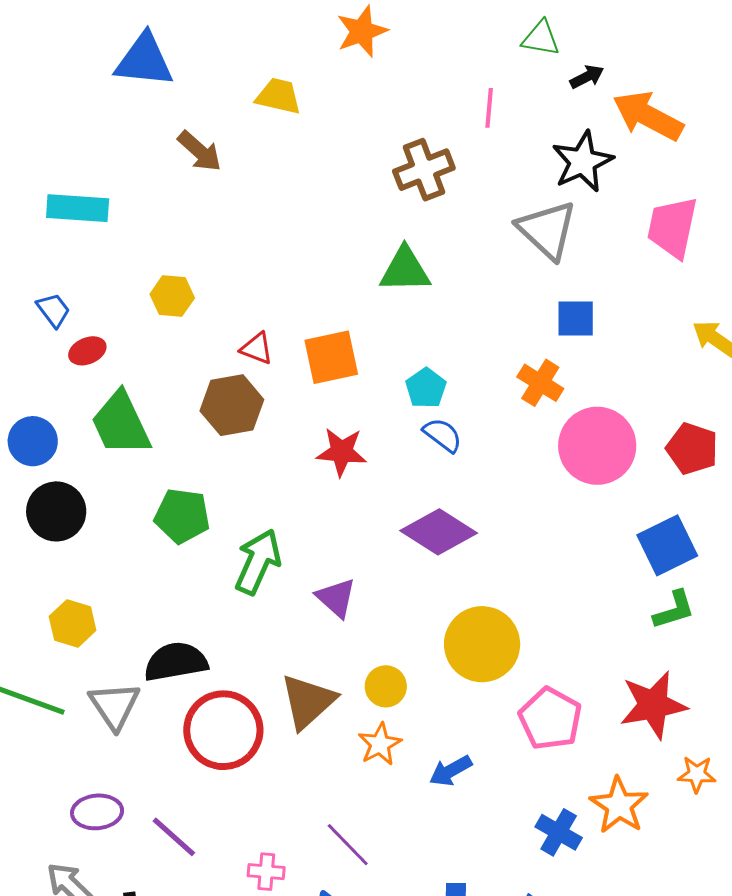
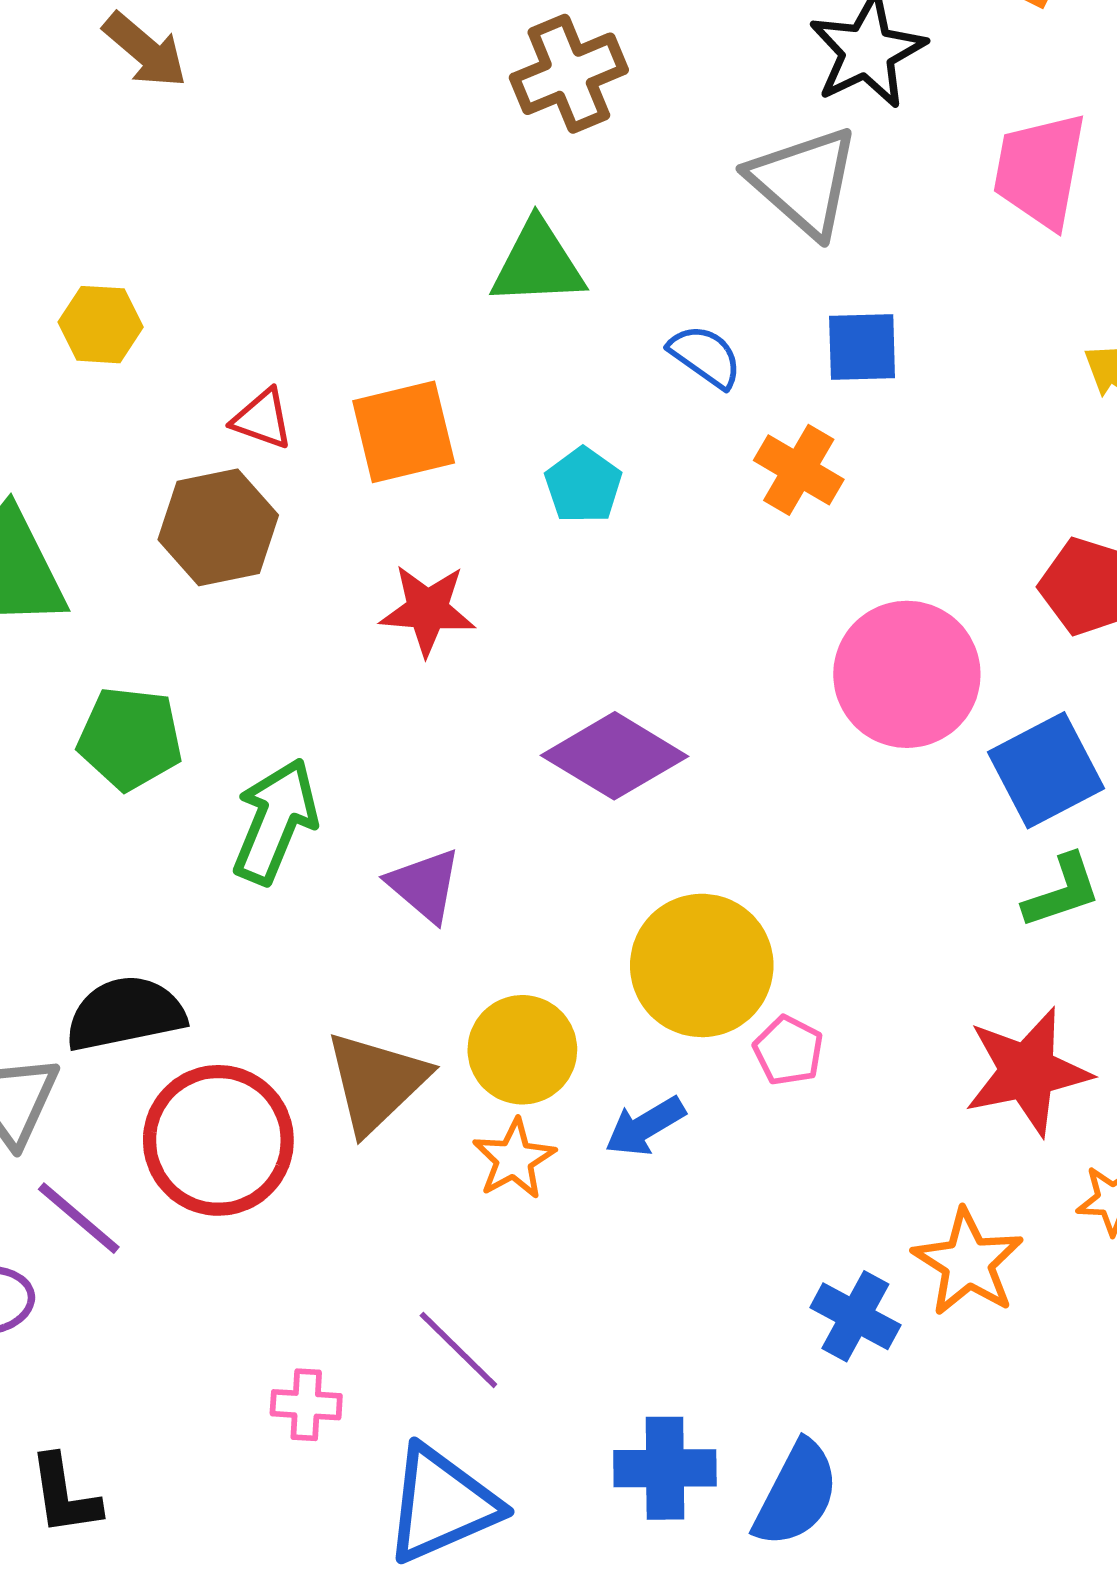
blue semicircle: (443, 435) -> (705, 356), moved
pink circle: (597, 446) -> (907, 674), moved
yellow circle: (386, 686) -> (522, 1050), size x1.4
pink pentagon: (550, 719) -> (788, 1051), moved, size x0.6
blue arrow: (451, 771) -> (645, 1126), moved
purple line: (174, 837) -> (79, 1218), moved

